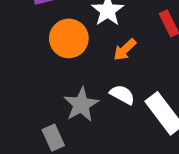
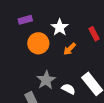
white semicircle: (122, 95) -> (68, 89), moved

